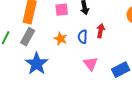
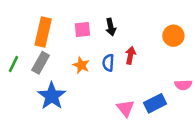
pink triangle: (91, 64) -> (125, 108), moved

